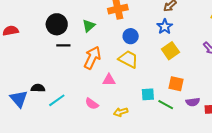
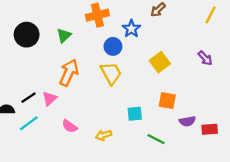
blue star: (165, 27) -> (131, 29), moved
black line: (63, 45) -> (28, 98), moved, turned -32
yellow trapezoid: (128, 59) -> (111, 73), turned 35
pink triangle: (109, 80) -> (49, 98), moved, turned -40
green line: (166, 105) -> (156, 139), moved

